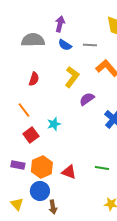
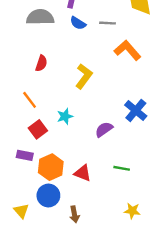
yellow L-shape: (72, 77) -> (84, 76), moved
purple semicircle: (87, 99) -> (104, 129), moved
purple rectangle: (18, 165) -> (25, 155), moved
brown arrow: (53, 207) -> (74, 214), moved

